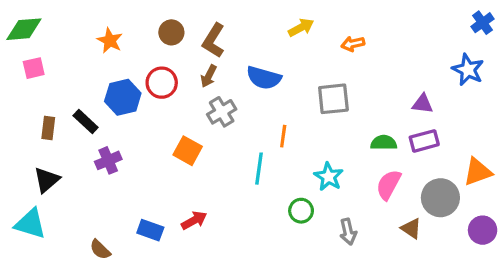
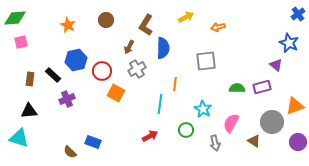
brown L-shape: (214, 41) -> (146, 25), moved
blue semicircle: (264, 78) -> (163, 48), turned -105
red circle: (162, 83) -> (102, 71), moved
purple triangle: (423, 104) -> (276, 65), moved, turned 32
black triangle: (47, 180) -> (29, 111), turned 36
pink semicircle: (389, 185) -> (231, 123), moved
red arrow: (194, 220) -> (150, 136), moved
brown semicircle: (100, 250) -> (70, 152), moved

